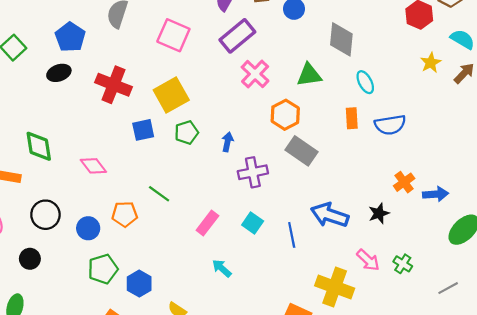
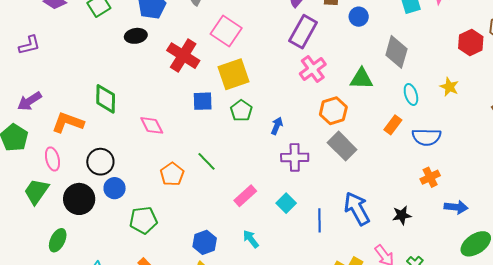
pink square: (173, 35) -> (226, 31), moved
purple rectangle: (237, 36) -> (303, 32), turned -32
yellow star: (431, 63) -> (449, 87), moved, turned -30
orange rectangle: (352, 118) -> (393, 125), turned 30
green pentagon: (186, 132) -> (241, 111), turned -30
orange cross: (404, 182) -> (430, 177), moved
orange pentagon: (125, 214) -> (172, 174), turned 30
blue arrow: (330, 215) -> (357, 209), turned 32
blue circle: (88, 228) -> (115, 188), moved
black circle: (30, 259) -> (79, 199), size x1.6
blue hexagon: (139, 284) -> (205, 242), moved

